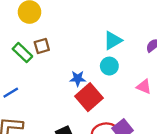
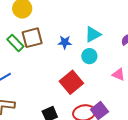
brown square: (42, 46) -> (32, 38), size x1.5
blue star: (78, 79) -> (65, 42), moved

